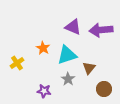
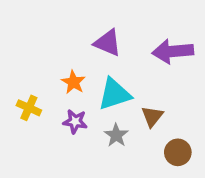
purple triangle: (73, 27) -> (108, 43), moved
yellow cross: (17, 63) -> (29, 108), turned -32
purple star: (44, 91) -> (75, 122), moved

